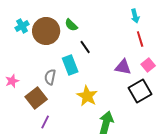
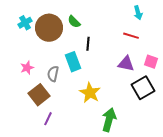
red line: (140, 39) -> (131, 36), moved, turned -56
black line: (85, 47) -> (88, 44), turned 40
pink square: (148, 65) -> (151, 62), turned -32
pink star: (12, 81) -> (27, 68), moved

